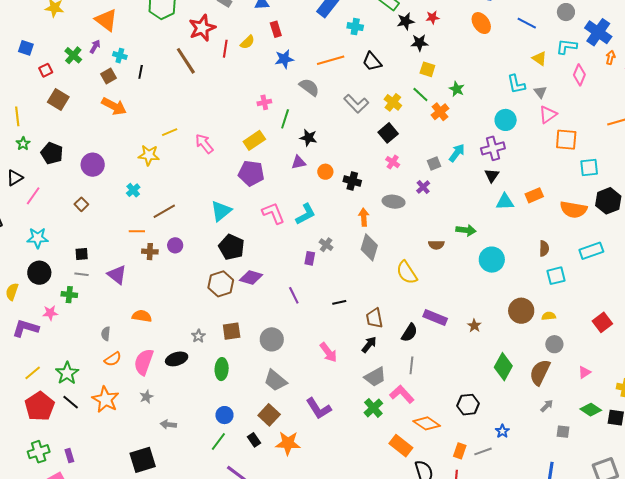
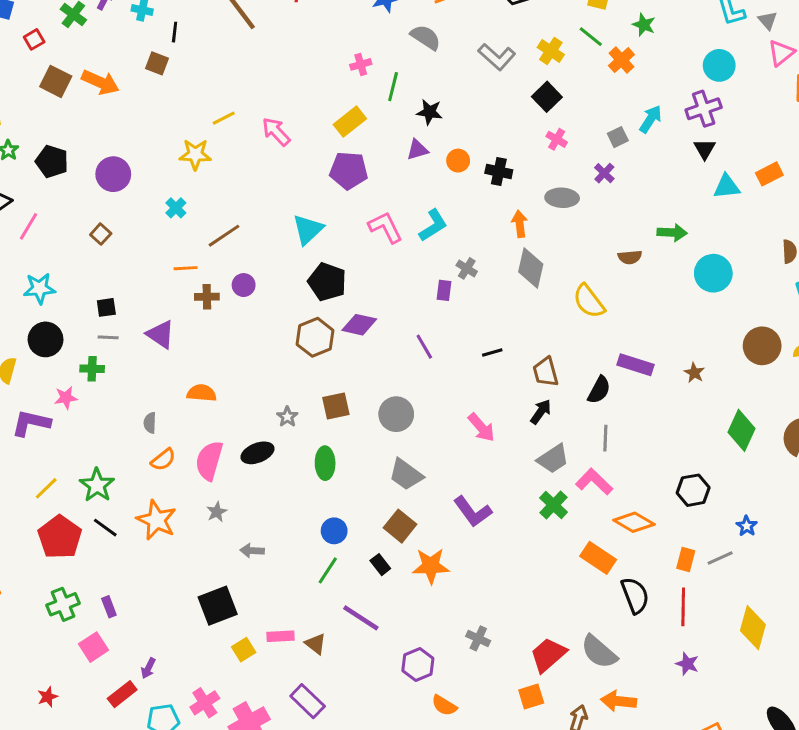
brown square: (109, 76) -> (157, 63), moved, turned -35
orange arrow: (114, 106) -> (100, 82), moved

